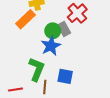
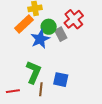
green circle: (53, 31) -> (49, 27), moved
blue star: (51, 46) -> (40, 39), moved

